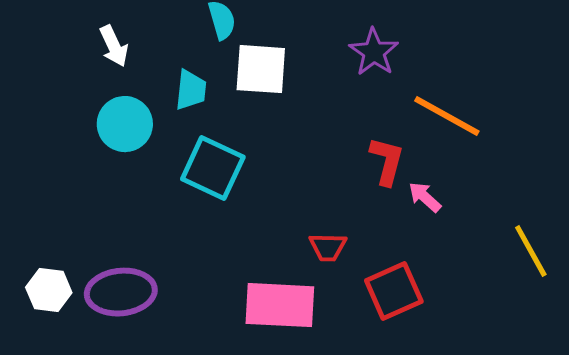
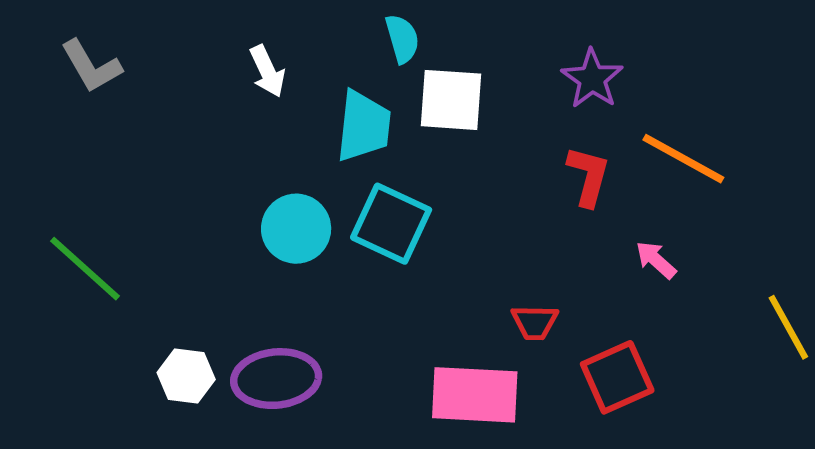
cyan trapezoid: (191, 90) -> (364, 126), size x1.4
cyan circle: (125, 124) -> (296, 229), moved
red L-shape: (387, 161) -> (588, 176), moved

